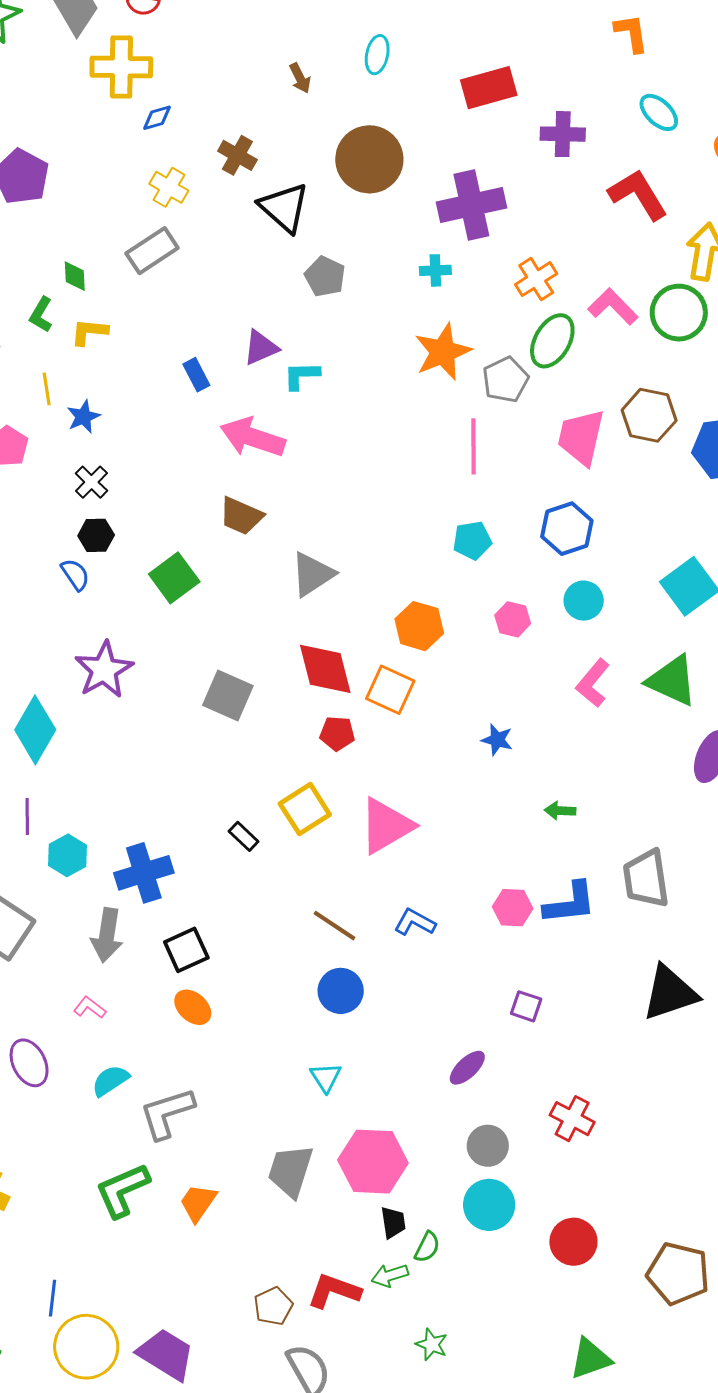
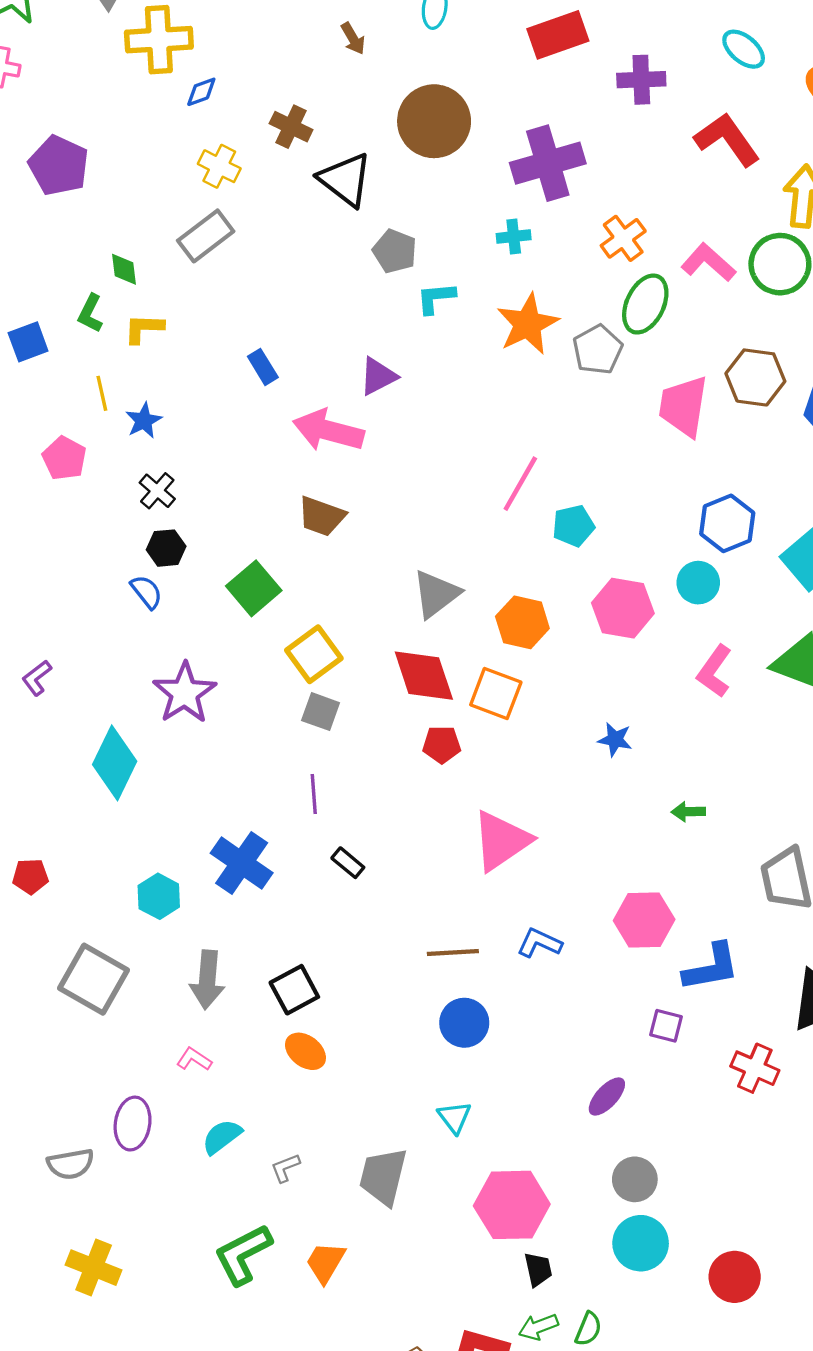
purple triangle: (261, 348) -> (378, 376), moved
cyan L-shape: (302, 375) -> (436, 298), moved
pink line: (473, 446) -> (520, 484), moved, turned 34
blue hexagon: (567, 529) -> (727, 523), moved
gray triangle: (313, 574) -> (436, 594), moved
pink hexagon: (513, 619) -> (623, 608), size x1.6
gray square: (228, 695) -> (321, 712), size x0.7
yellow square: (305, 809) -> (314, 654), moved
purple line: (27, 817) -> (314, 794), moved
blue cross: (144, 873) -> (242, 863), moved, turned -34
blue L-shape: (570, 903) -> (711, 967), moved
pink hexagon: (513, 908) -> (644, 920), size x1.4
brown line: (335, 926) -> (453, 953), turned -33
purple ellipse: (29, 1063) -> (133, 1124), turned 39
gray L-shape: (167, 1113) -> (285, 1168), size x0.5
red cross: (572, 1119) -> (755, 1068), moved
gray trapezoid: (290, 1171) -> (383, 1176), moved
green semicircle: (427, 1247) -> (588, 1329), moved

